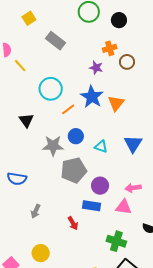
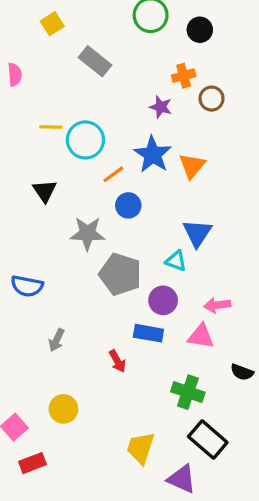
yellow line: (20, 66) -> (51, 127), moved, turned -48
blue circle: (76, 136) -> (128, 205), moved
blue triangle: (133, 144) -> (197, 233), moved
cyan triangle: (101, 147) -> (176, 261), moved
gray pentagon: (74, 170) -> (120, 274), turned 30

